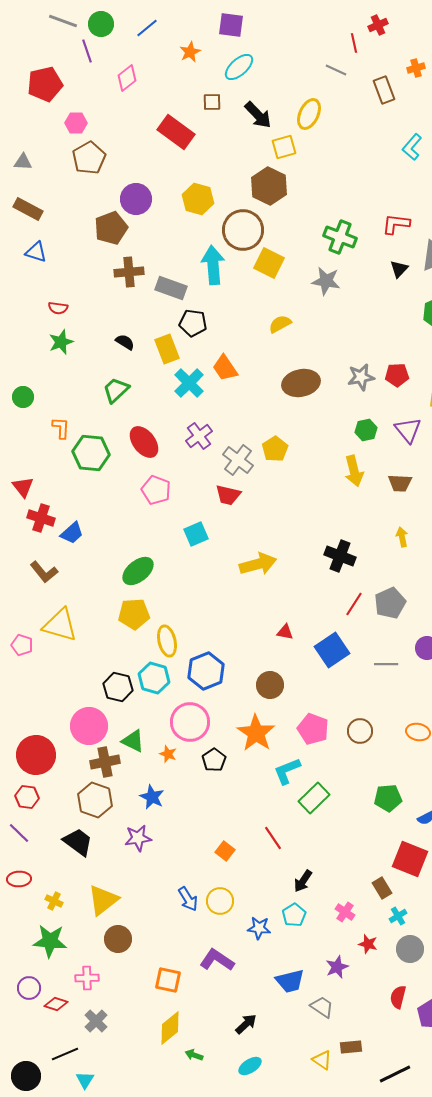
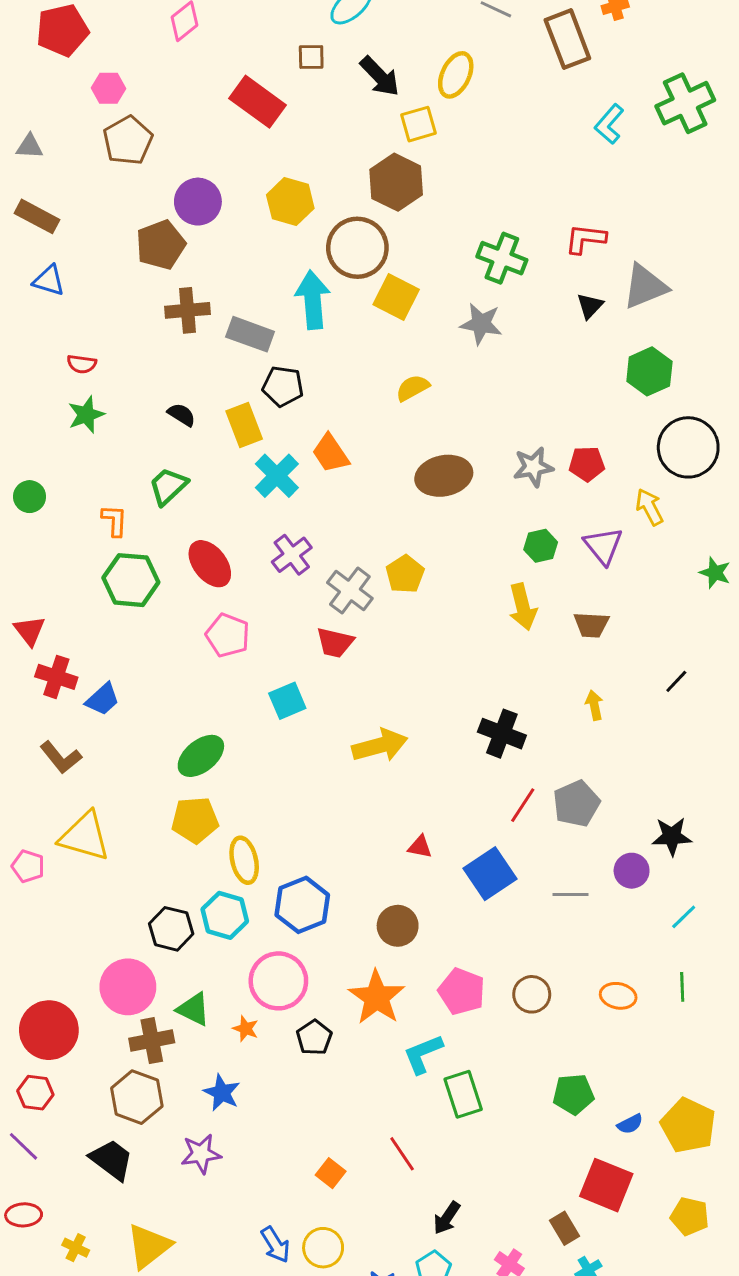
brown rectangle: (384, 90) -> (567, 39), size x1.4
orange L-shape: (61, 428) -> (114, 520), moved
green rectangle: (314, 798) -> (463, 1094), turned -64

